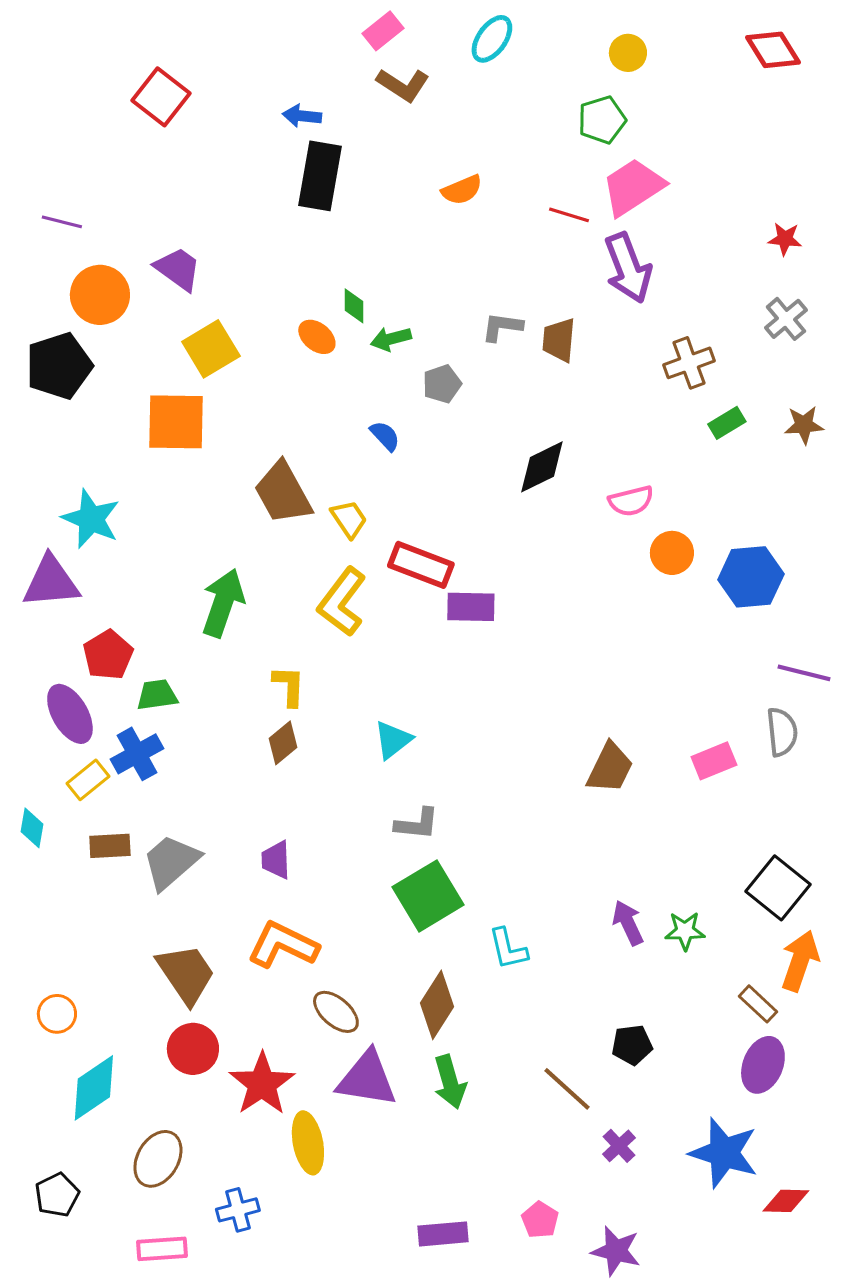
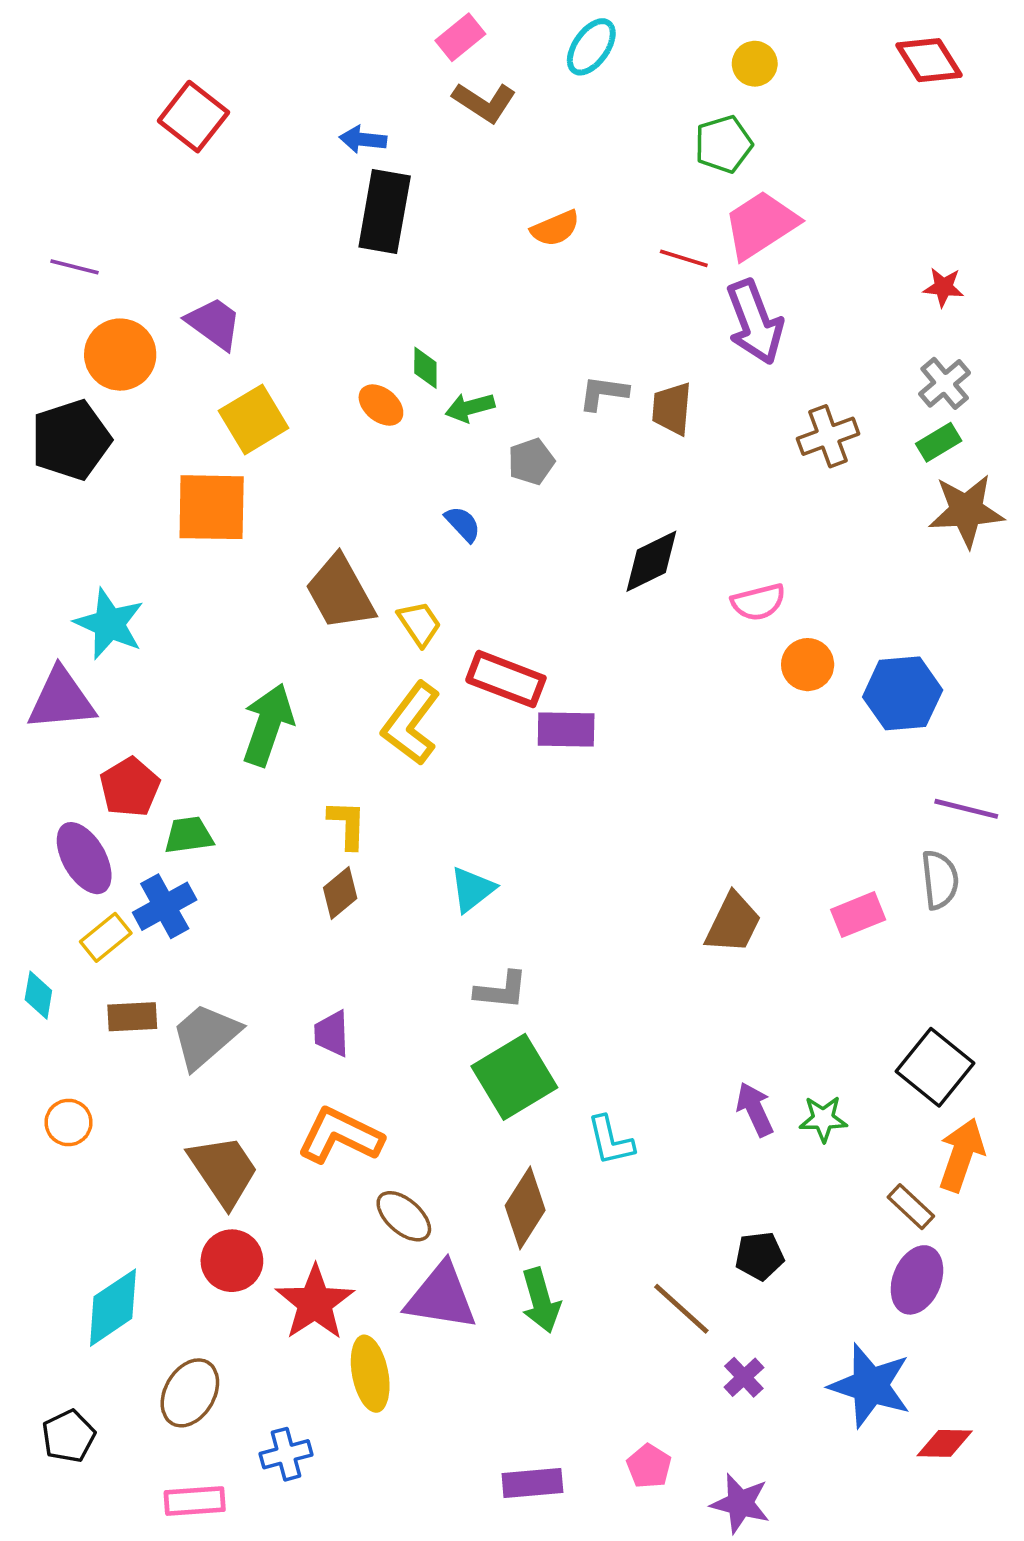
green rectangle: (727, 423) -> (939, 442), moved
brown star: (804, 425) -> (966, 511), size x1.6
orange circle: (57, 1014) -> (68, 1122), moved

